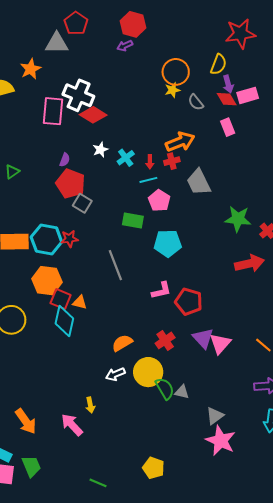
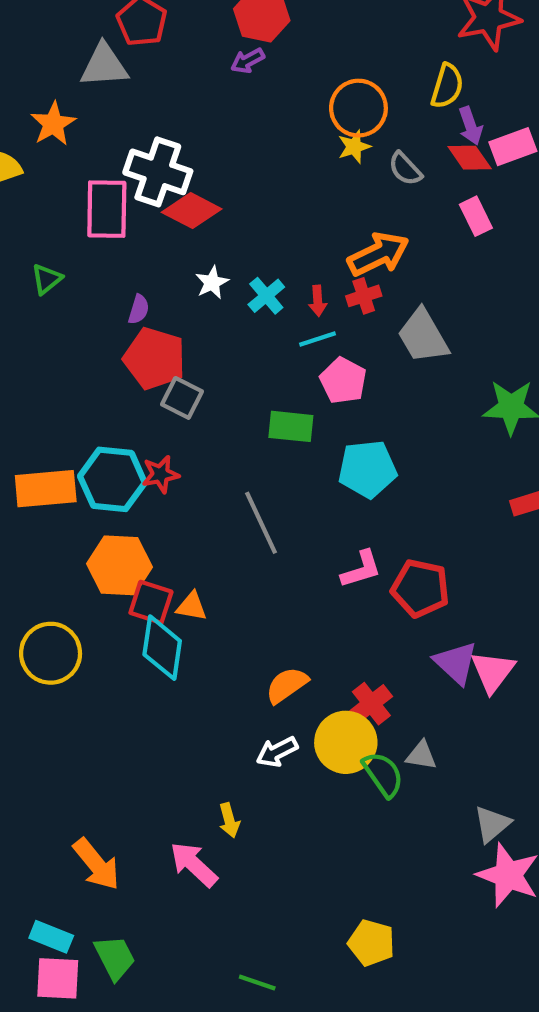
green triangle: (12, 172) -> (47, 279), moved
red cross: (165, 340) -> (371, 704), moved
gray triangle: (182, 392) -> (421, 755), moved

